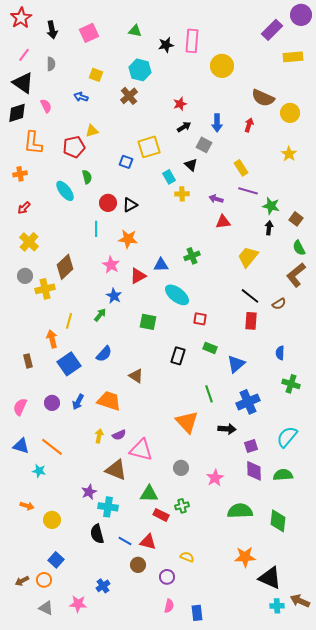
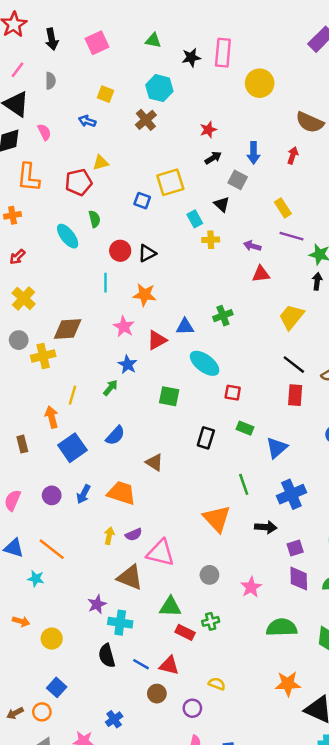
brown diamond: (65, 267) -> (68, 329), turned 40

